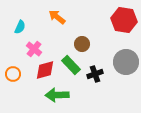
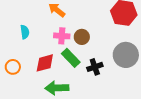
cyan semicircle: (20, 27) -> (25, 32), moved, turned -32
pink cross: (34, 49) -> (62, 36), moved, turned -35

